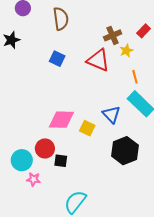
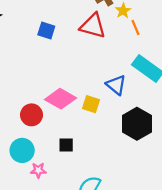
orange line: (135, 77) -> (135, 28), moved
pink diamond: (61, 120) -> (60, 99), turned 36
red circle: (45, 148) -> (31, 115), moved

